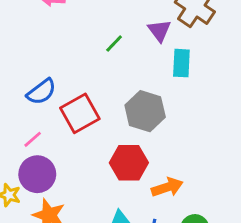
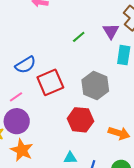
orange arrow: (167, 187) -> (119, 133), moved, turned 30

